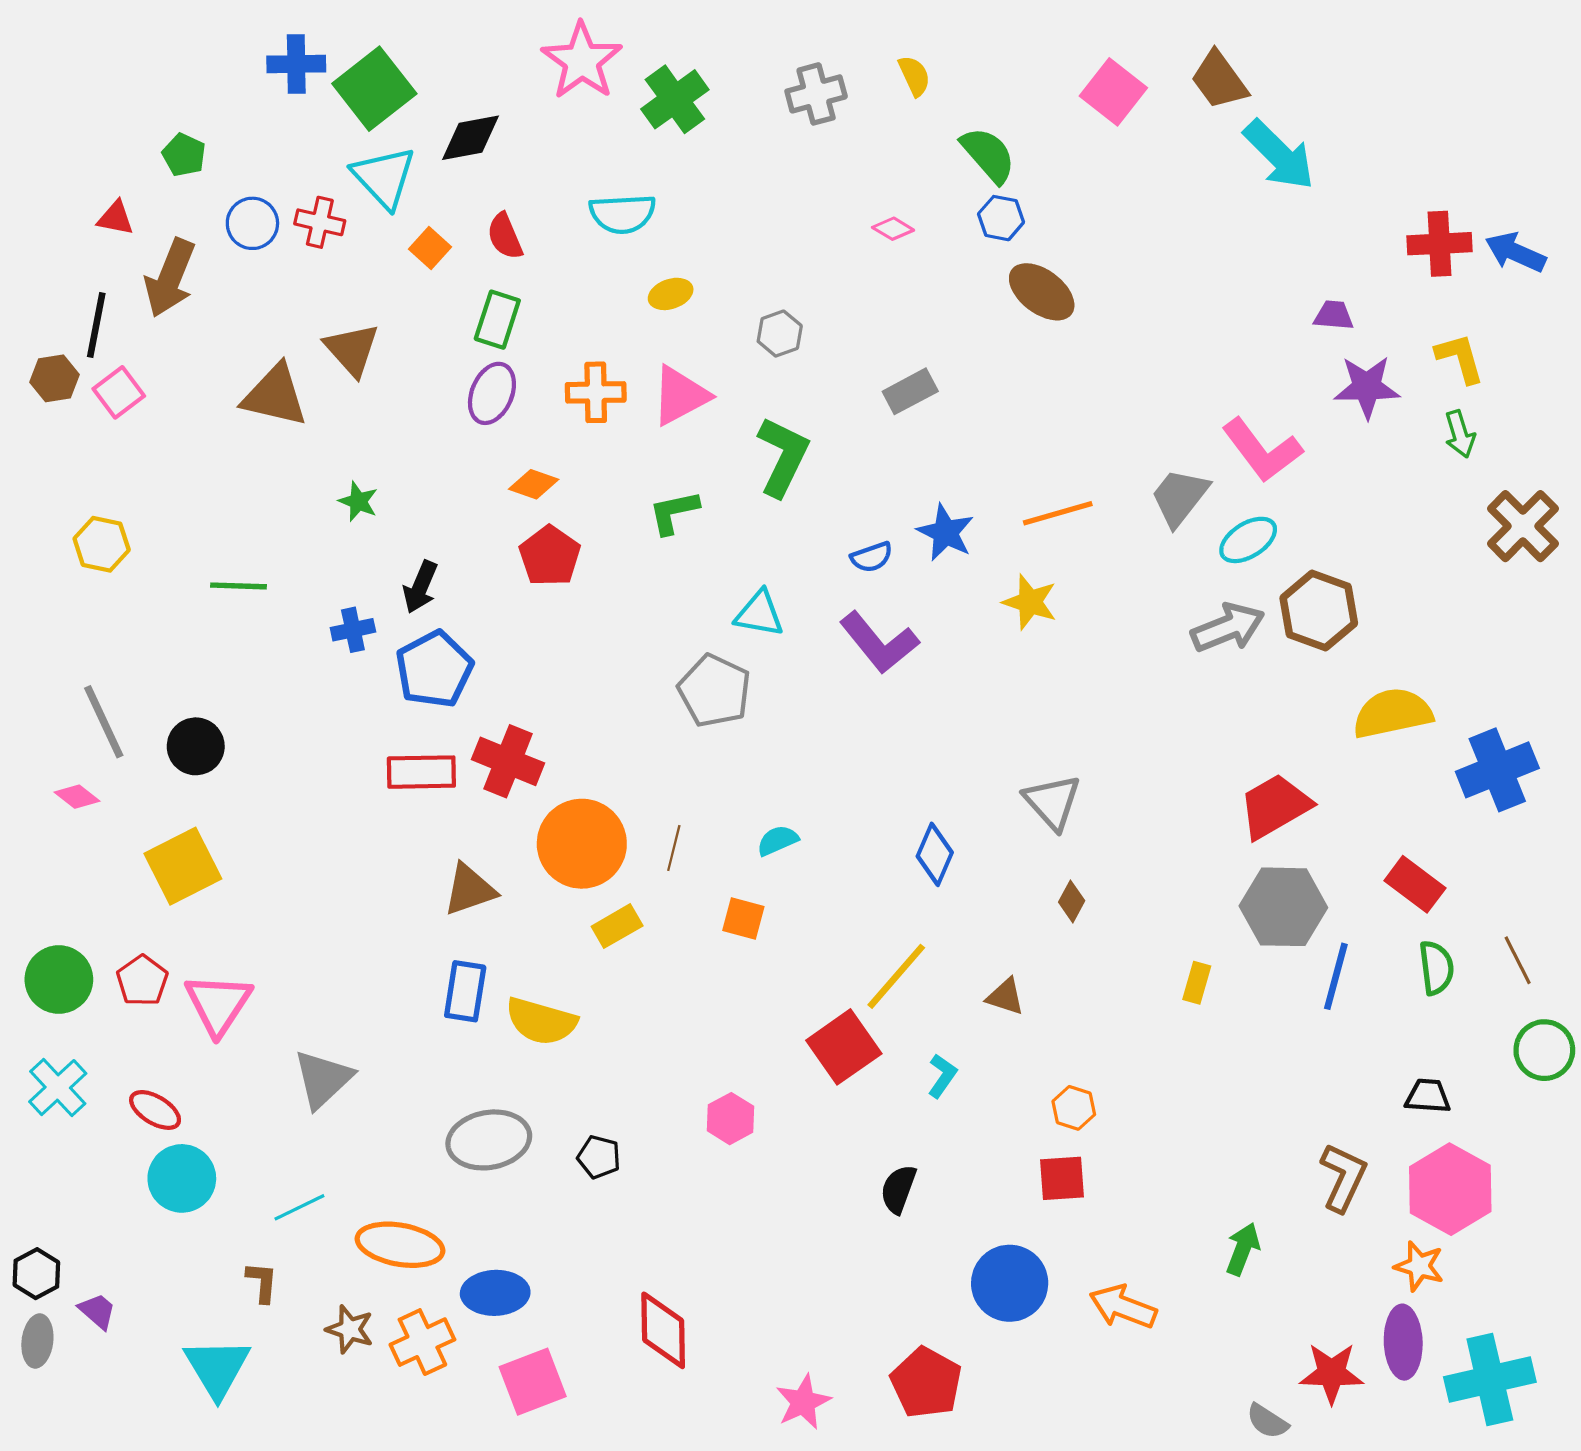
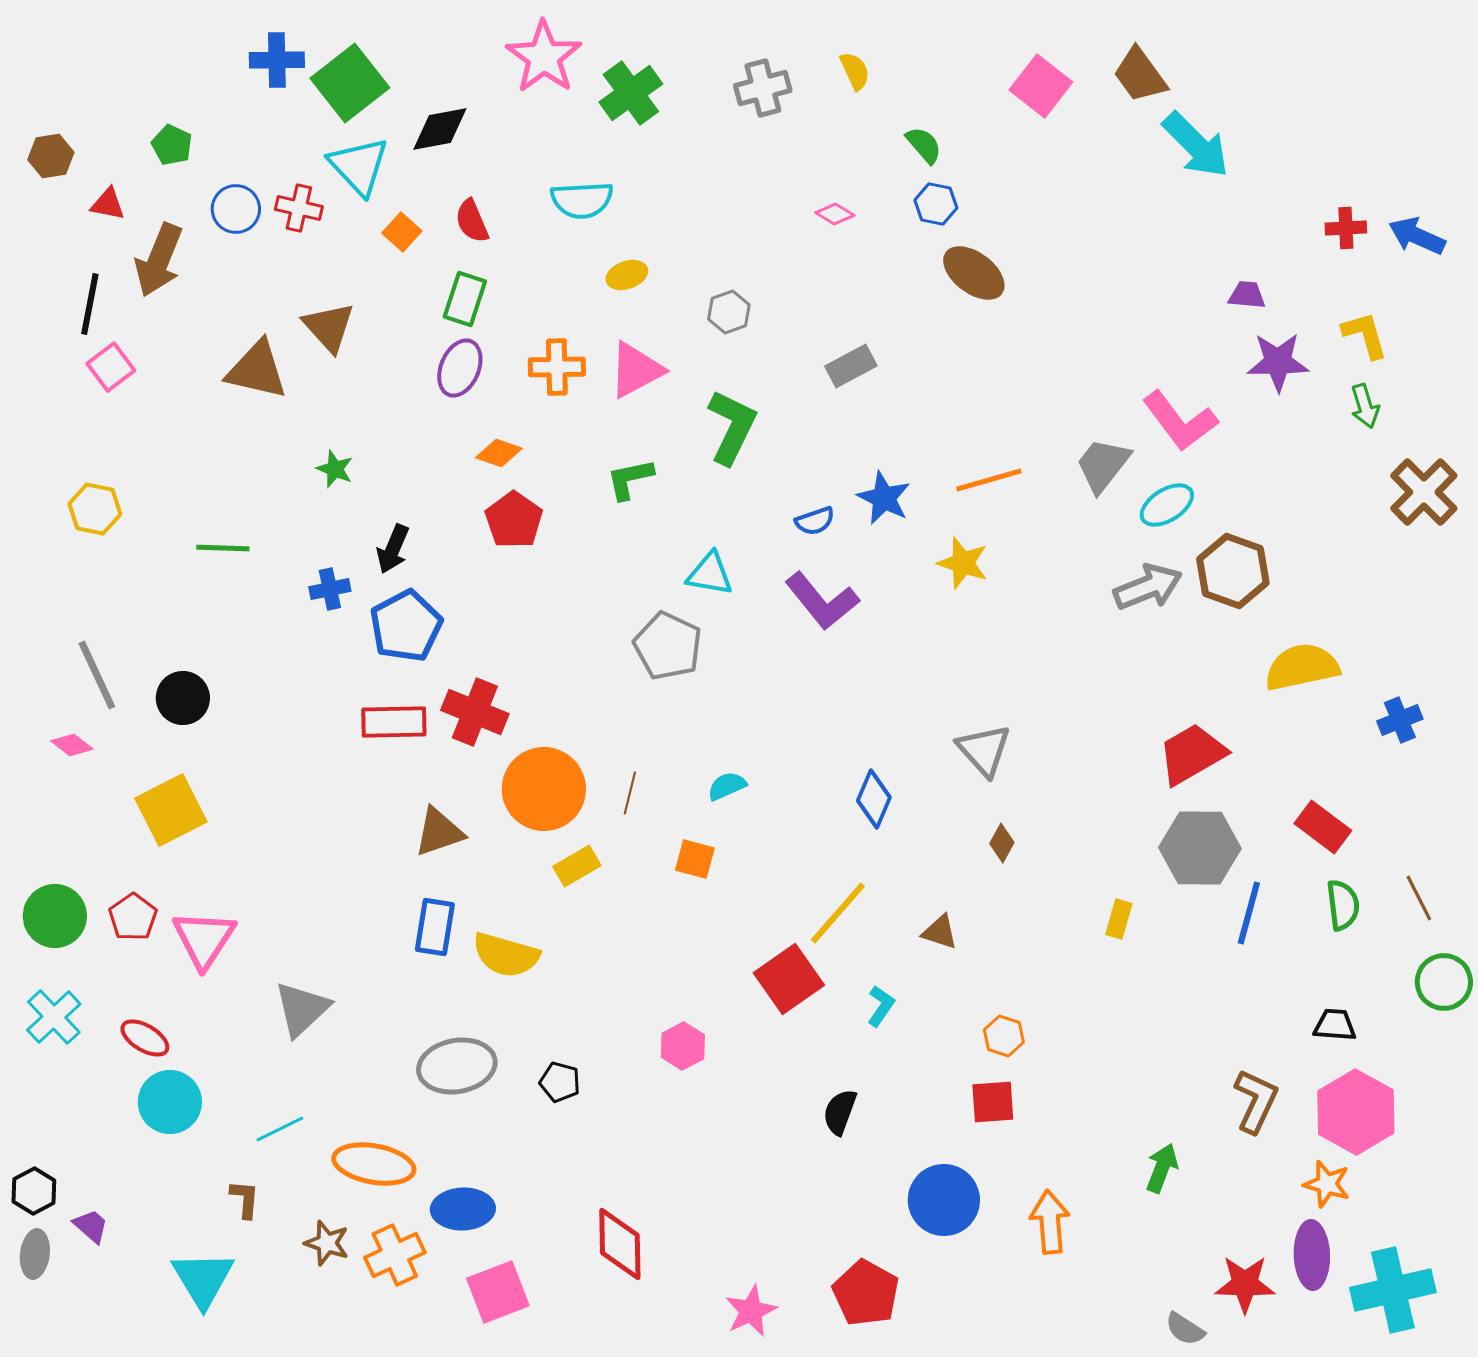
green semicircle: (988, 155) -> (924, 145), size x0.7
red cross: (1440, 244) -> (1346, 228), size x0.7
brown hexagon: (55, 378) -> (51, 156), moved
blue cross: (1497, 770) -> (1400, 720), size x0.6
orange arrow: (1123, 1307) -> (1050, 1222), turned 64

